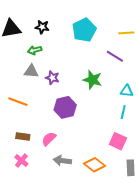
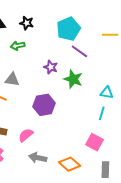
purple line: (115, 56) -> (79, 51), moved
gray triangle: (31, 71) -> (12, 79), moved
purple star: (52, 78) -> (51, 67), moved

